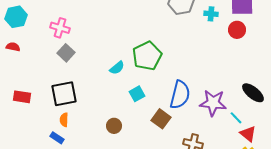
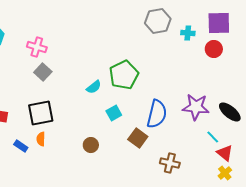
purple star: (213, 103) -> (196, 107), moved
blue rectangle: (57, 138) -> (21, 146), moved

